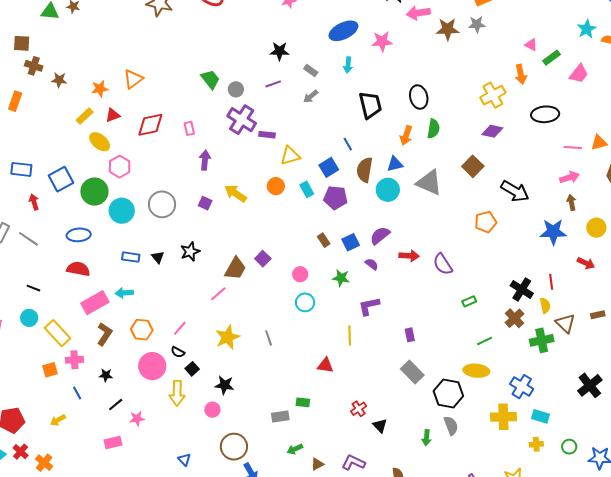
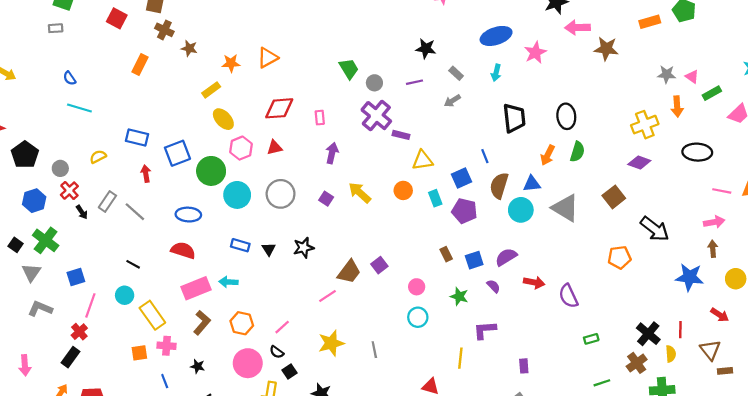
gray star: (477, 24) -> (667, 74), moved
pink star: (382, 41) -> (535, 53), turned -30
red triangle: (113, 115) -> (275, 147), moved
brown triangle: (565, 323) -> (710, 350), moved

